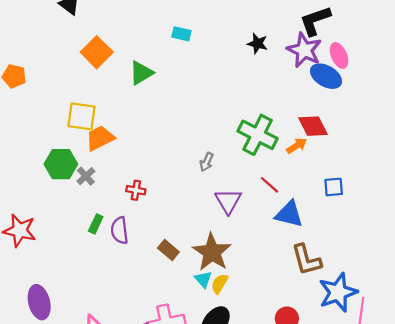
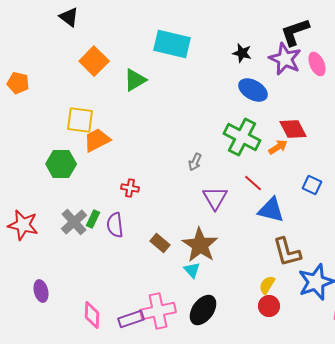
cyan rectangle: (181, 34) -> (172, 44), size x2.0
blue ellipse: (326, 76) -> (253, 90), moved
gray cross: (86, 176) -> (74, 222), moved, size x1.5
blue square: (334, 187) -> (312, 185), turned 30
yellow semicircle: (220, 284) -> (267, 285), moved
purple ellipse: (39, 302) -> (41, 291), size x0.7

